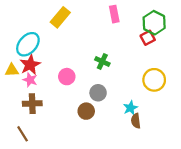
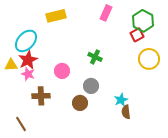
pink rectangle: (114, 14) -> (106, 13), turned 35
yellow rectangle: (60, 17) -> (56, 16), turned 36
yellow circle: (154, 80) -> (149, 59), moved
brown cross: (32, 104) -> (41, 96), moved

